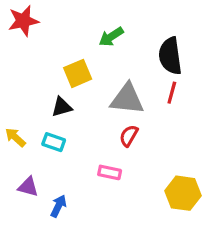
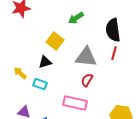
yellow square: (78, 73) -> (55, 41), turned -30
yellow arrow: (15, 137) -> (20, 73), moved
pink rectangle: (110, 172) -> (75, 103), size x1.6

